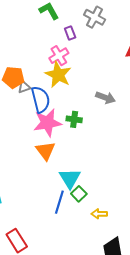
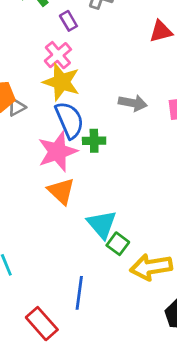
blue semicircle: (41, 100) -> (69, 120), moved
blue line: (59, 202) -> (79, 293), moved
yellow arrow: (99, 214) -> (151, 267), size x1.8

